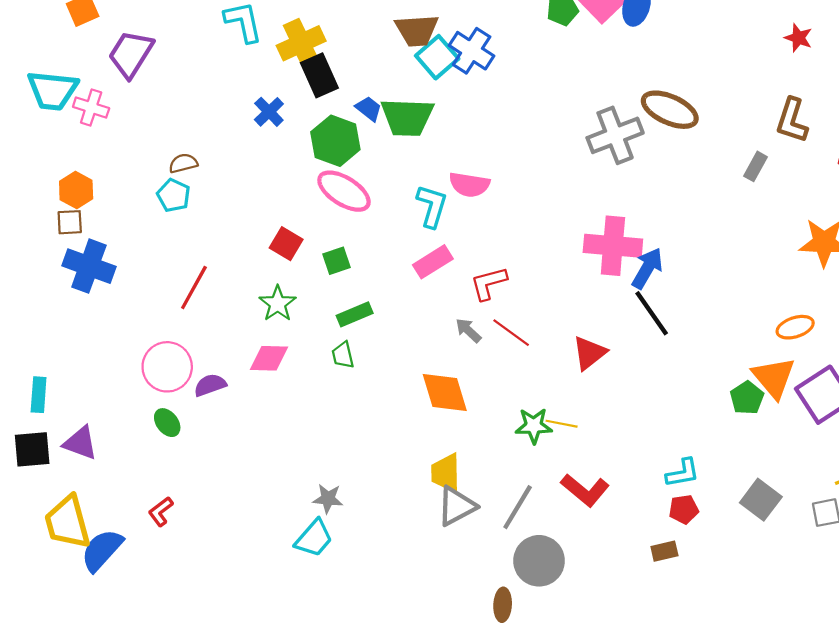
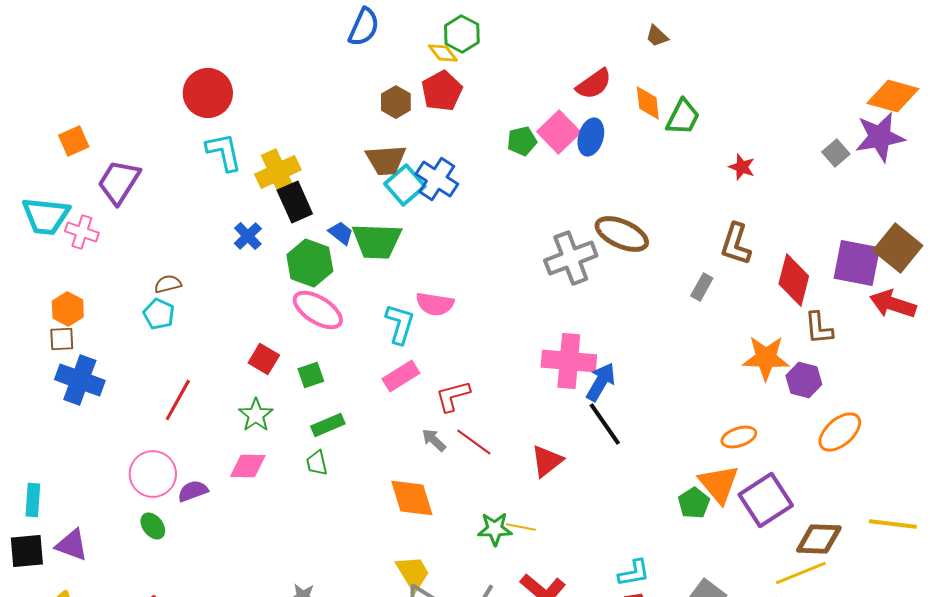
yellow trapezoid: (446, 473) -> (413, 573), turned 150

